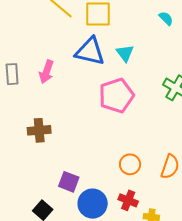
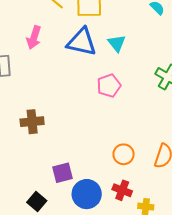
pink arrow: (47, 72) -> (34, 37), moved
pink pentagon: (116, 95) -> (109, 86), size x0.7
purple square: (69, 182) -> (63, 173), turned -35

